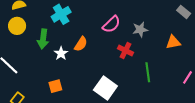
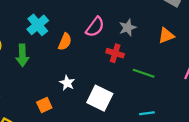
orange semicircle: (81, 44) -> (65, 42), moved
white star: (61, 53) -> (67, 83), moved
green line: (148, 72) -> (144, 73), turned -54

